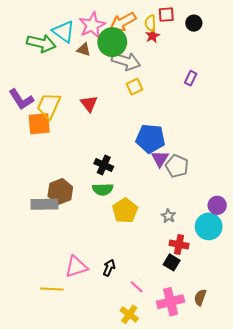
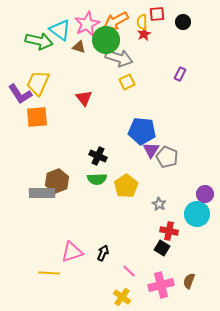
yellow trapezoid: (49, 106) -> (38, 83), moved
yellow pentagon: (125, 211) -> (126, 186), moved

